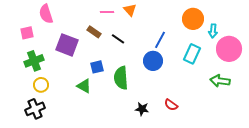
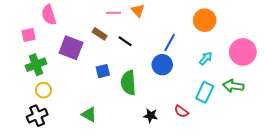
cyan arrow: (213, 31) -> (206, 58), moved, turned -144
cyan rectangle: (192, 54) -> (205, 92), moved
green triangle: (84, 86) -> (89, 115), moved

